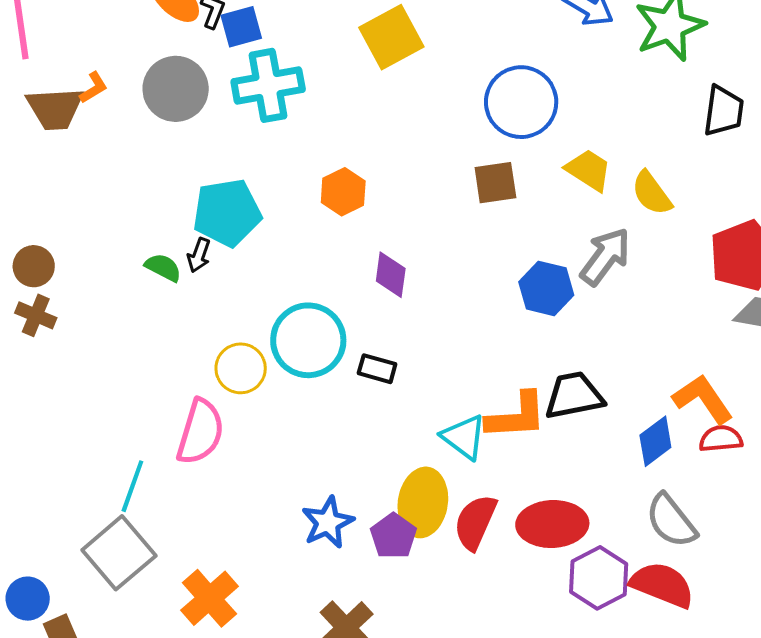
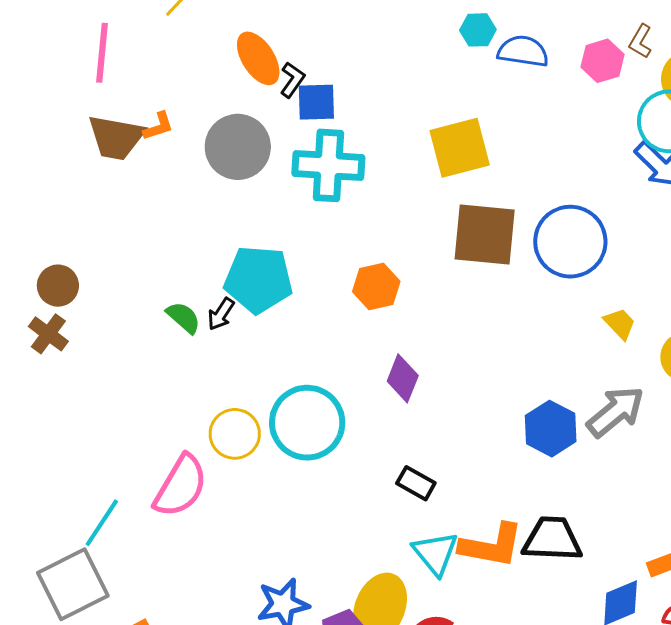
yellow trapezoid: (589, 170) -> (620, 324), size x0.7
brown square: (495, 183) -> (485, 234), moved, size x1.5
black rectangle: (377, 369) -> (416, 483), moved

